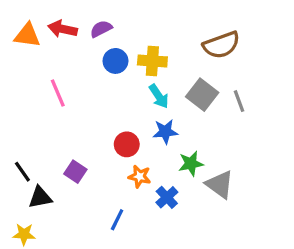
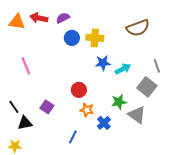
pink line: (58, 93) -> (26, 66), moved
gray square: (202, 95) -> (147, 87), moved
cyan arrow: (159, 96) -> (123, 69), moved, turned -84
gray line: (239, 101) -> (157, 66), moved
blue star: (165, 132) -> (103, 63), moved

